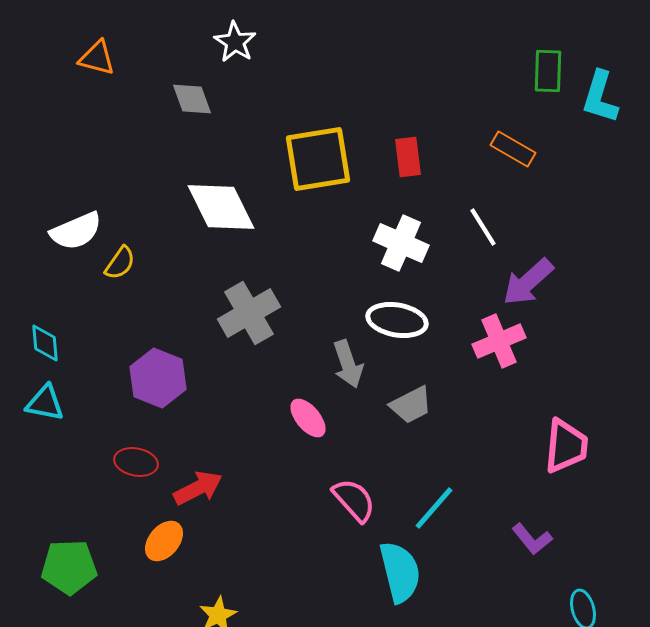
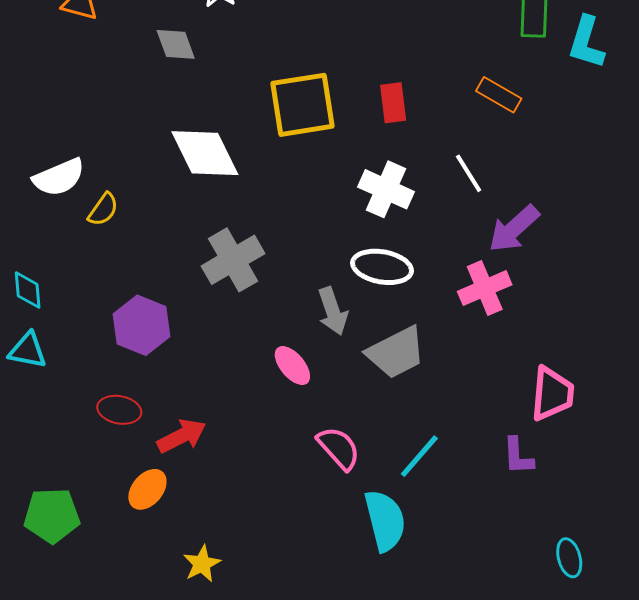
gray trapezoid: (411, 405) -> (396, 352), size x1.4
purple L-shape: (532, 539) -> (518, 456), moved, turned 36

